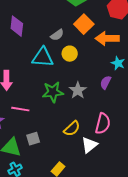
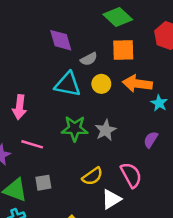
orange square: (84, 24) -> (123, 50), turned 36
purple diamond: (17, 26) -> (61, 40), moved, turned -30
orange arrow: (107, 38) -> (137, 84), moved
purple semicircle: (106, 83) -> (151, 140), moved
pink semicircle: (103, 124) -> (131, 175), turned -50

